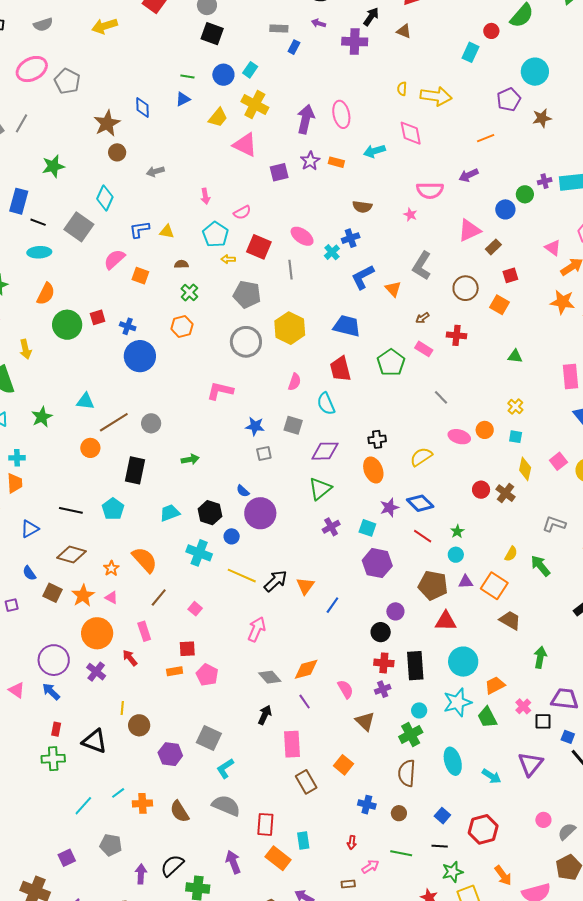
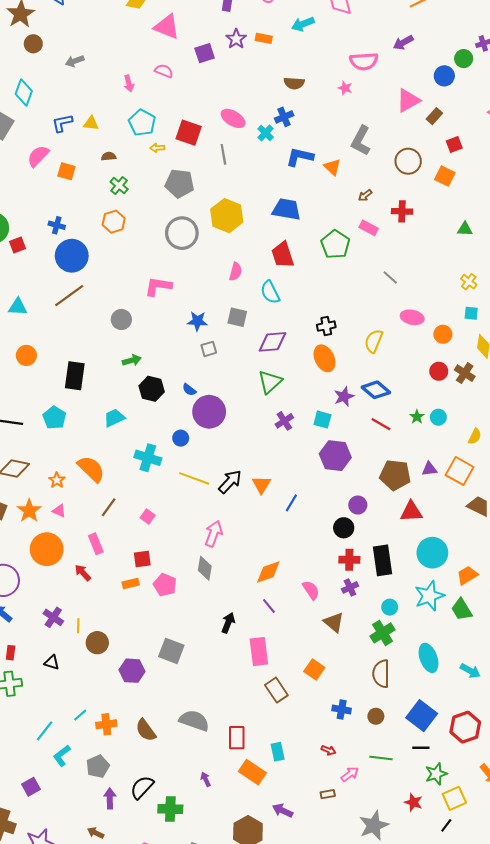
pink semicircle: (242, 212) -> (164, 71), moved, turned -126
blue L-shape: (363, 277) -> (300, 157), turned 44
red square: (98, 317) -> (18, 245), moved
brown line: (114, 422) -> (69, 296), moved
gray circle: (151, 423) -> (121, 319), moved
orange circle: (485, 430) -> (443, 334), moved
yellow semicircle: (421, 457) -> (374, 341), turned -30
black hexagon: (210, 513) -> (152, 389), moved
cyan circle: (456, 555) -> (438, 417), moved
purple cross: (96, 672) -> (53, 617), moved
gray diamond: (270, 677) -> (205, 568), moved, turned 55
black triangle: (95, 741) -> (52, 662), size x0.6
cyan L-shape: (225, 768) -> (62, 756), moved
blue square: (442, 816) -> (422, 716), size x1.8
red arrow: (352, 842) -> (329, 750), turned -72
gray pentagon: (111, 845) -> (98, 766), moved, turned -30
purple arrow: (233, 862) -> (206, 779), size x0.6

